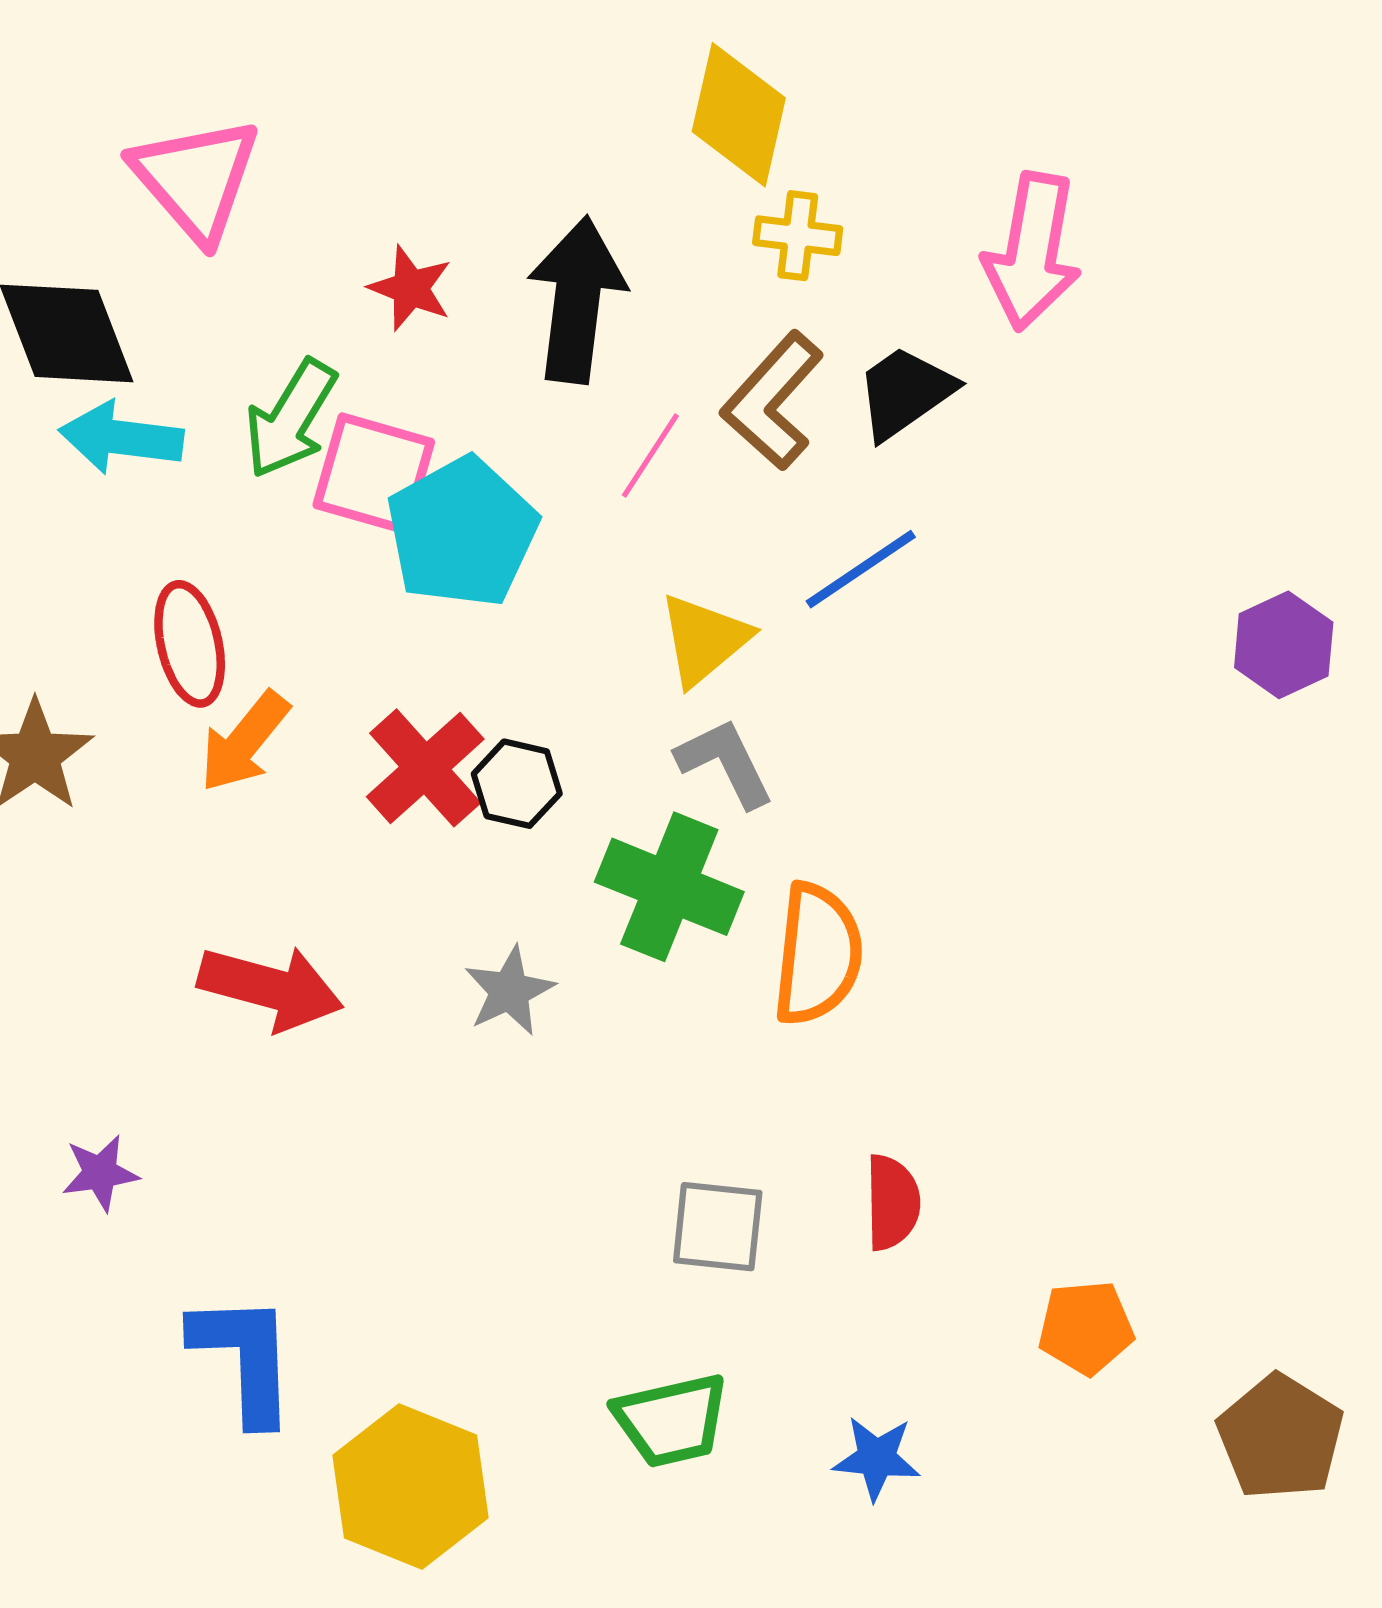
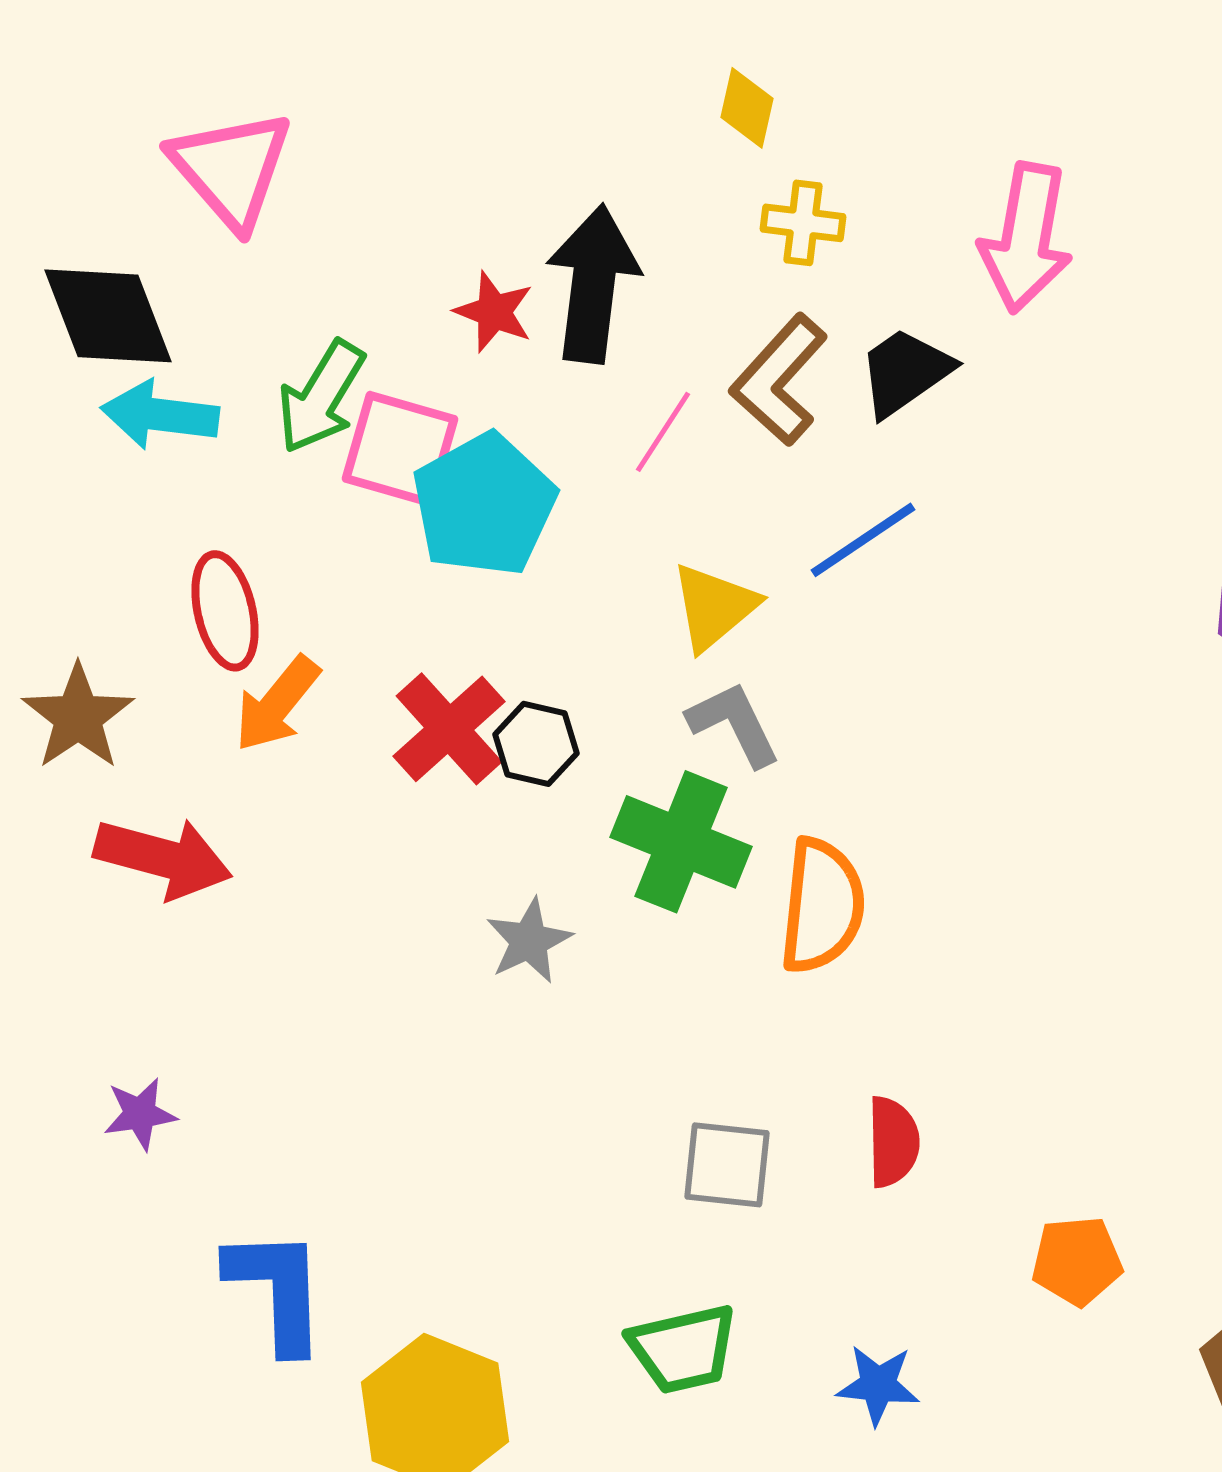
yellow diamond: (739, 115) -> (747, 108), size x0.6
red star: (411, 288) -> (494, 312), moved
red arrow: (271, 988) -> (163, 858), moved

